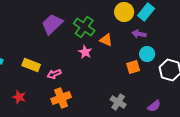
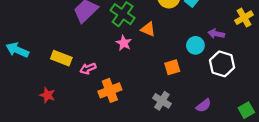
purple arrow: (139, 34) -> (216, 34), moved
orange square: (133, 67) -> (172, 67), moved
orange cross: (61, 98) -> (110, 90), moved

